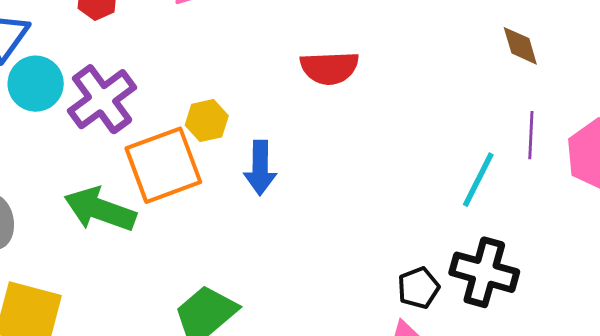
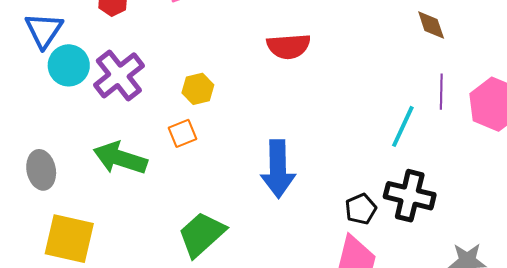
orange square: (163, 165) -> (182, 133), moved, size x0.5
blue arrow: (260, 168) -> (278, 169), moved, size x1.4

